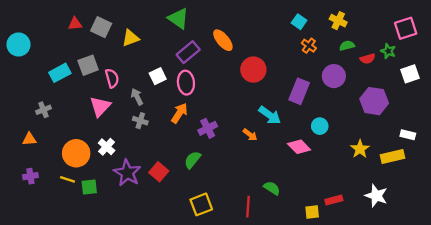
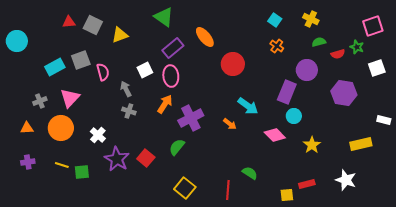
orange cross: (309, 46) -> (277, 46), moved
purple rectangle: (299, 91) -> (287, 92), moved
pink triangle: (100, 107) -> (70, 98), moved
purple cross: (208, 128) -> (191, 118), size x1.4
white rectangle: (408, 135) -> (384, 120), moved
yellow star: (360, 149) -> (312, 145), moved
orange circle: (76, 153) -> (61, 128), moved
yellow square: (201, 204) -> (185, 188), turned -30

